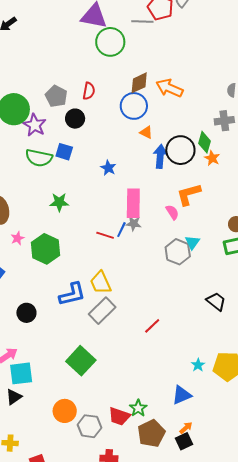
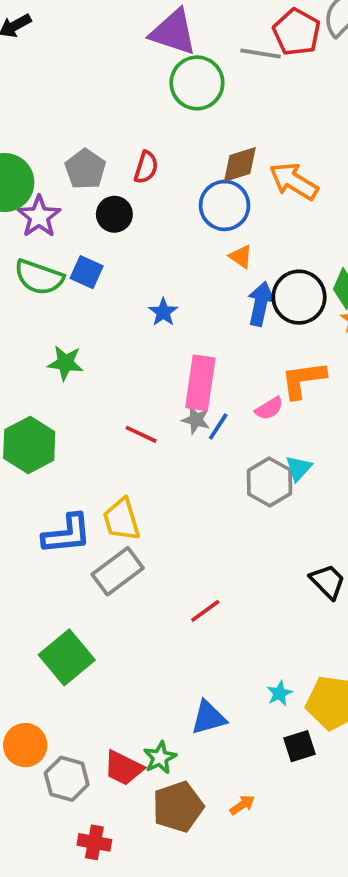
pink semicircle: (172, 212) -> (269, 408), turned 84
blue line: (121, 230) -> (218, 426), moved
blue triangle: (182, 395) -> (208, 718), moved
black square: (184, 441) -> (299, 746), moved

